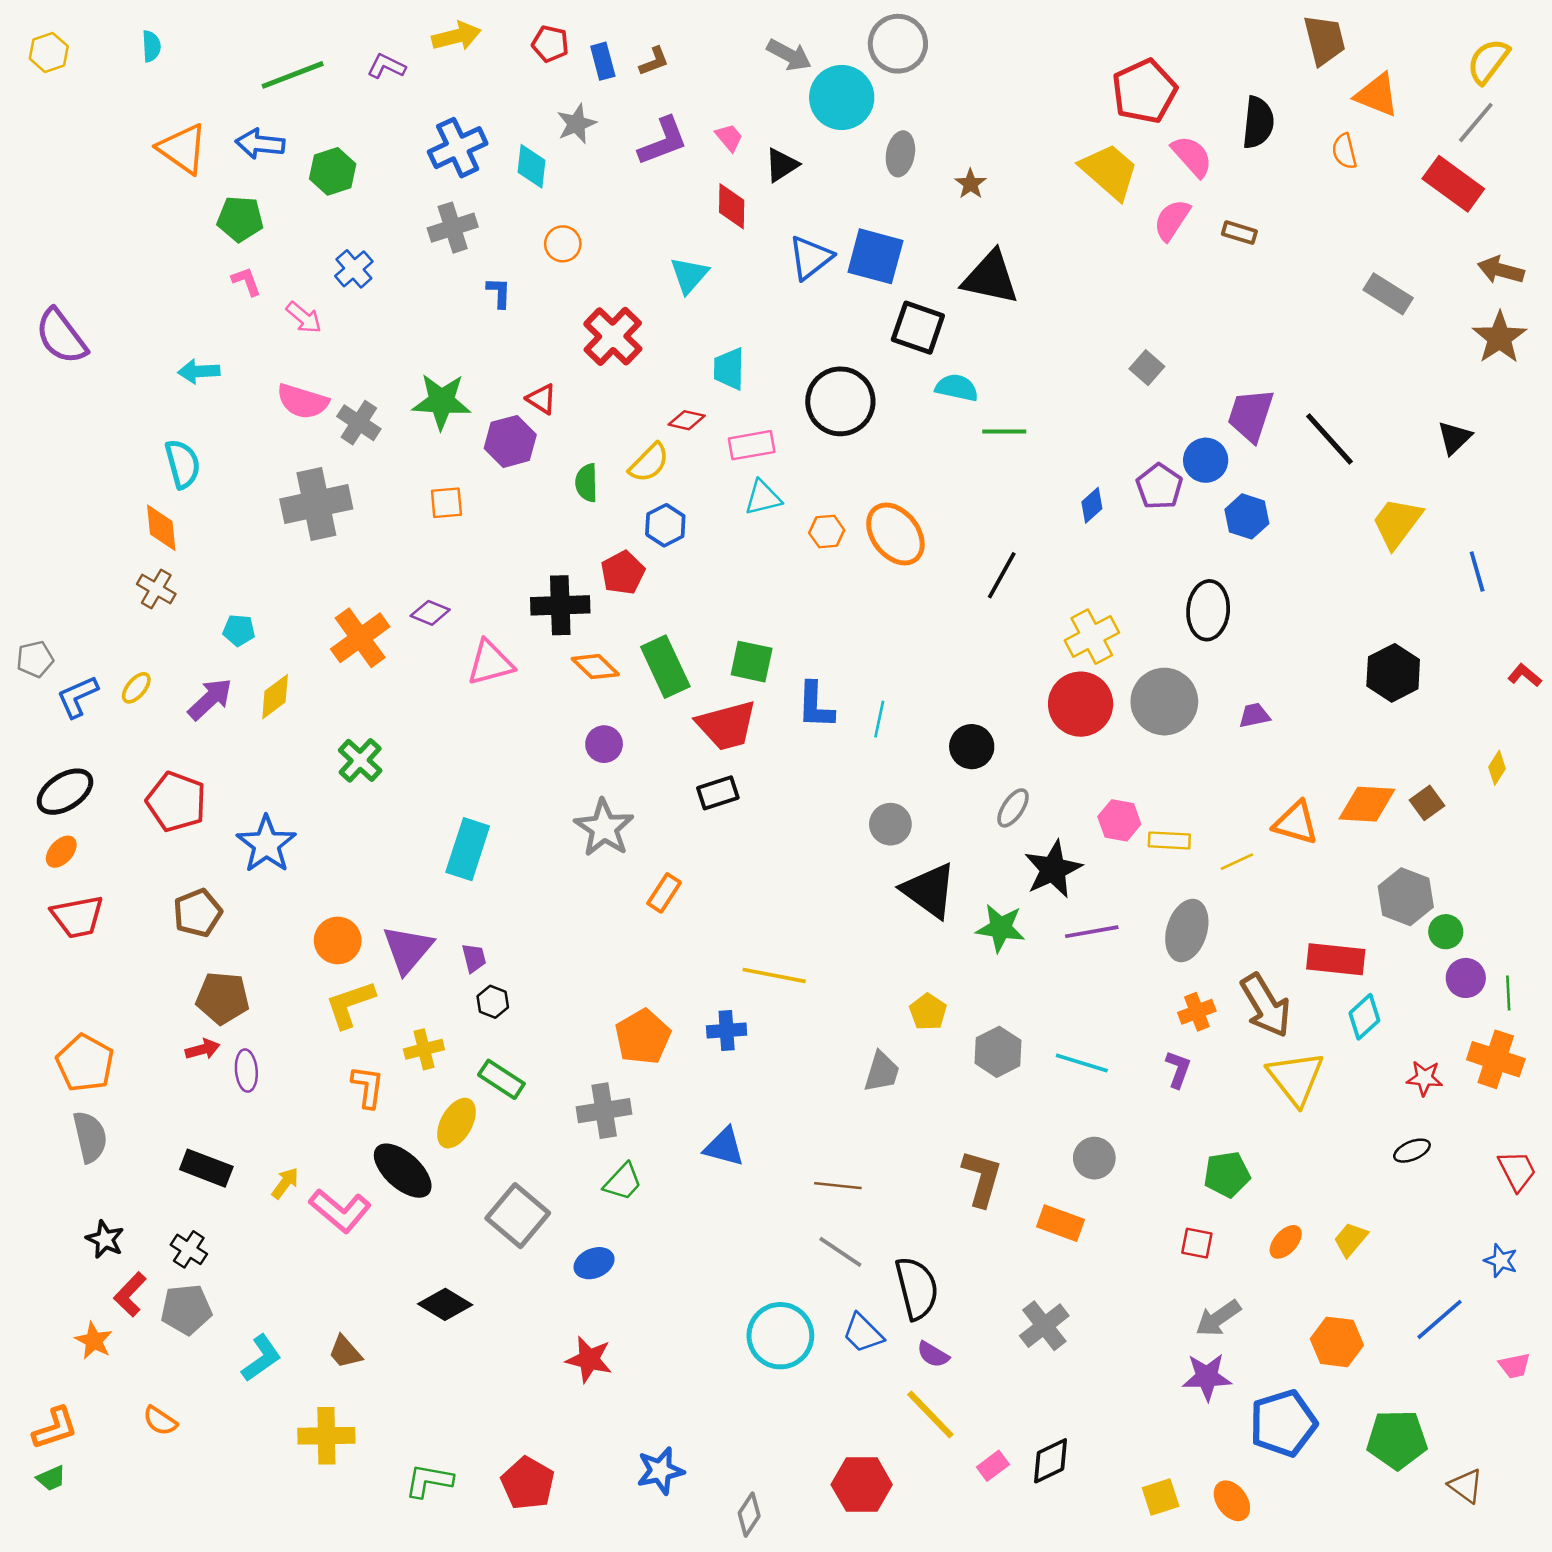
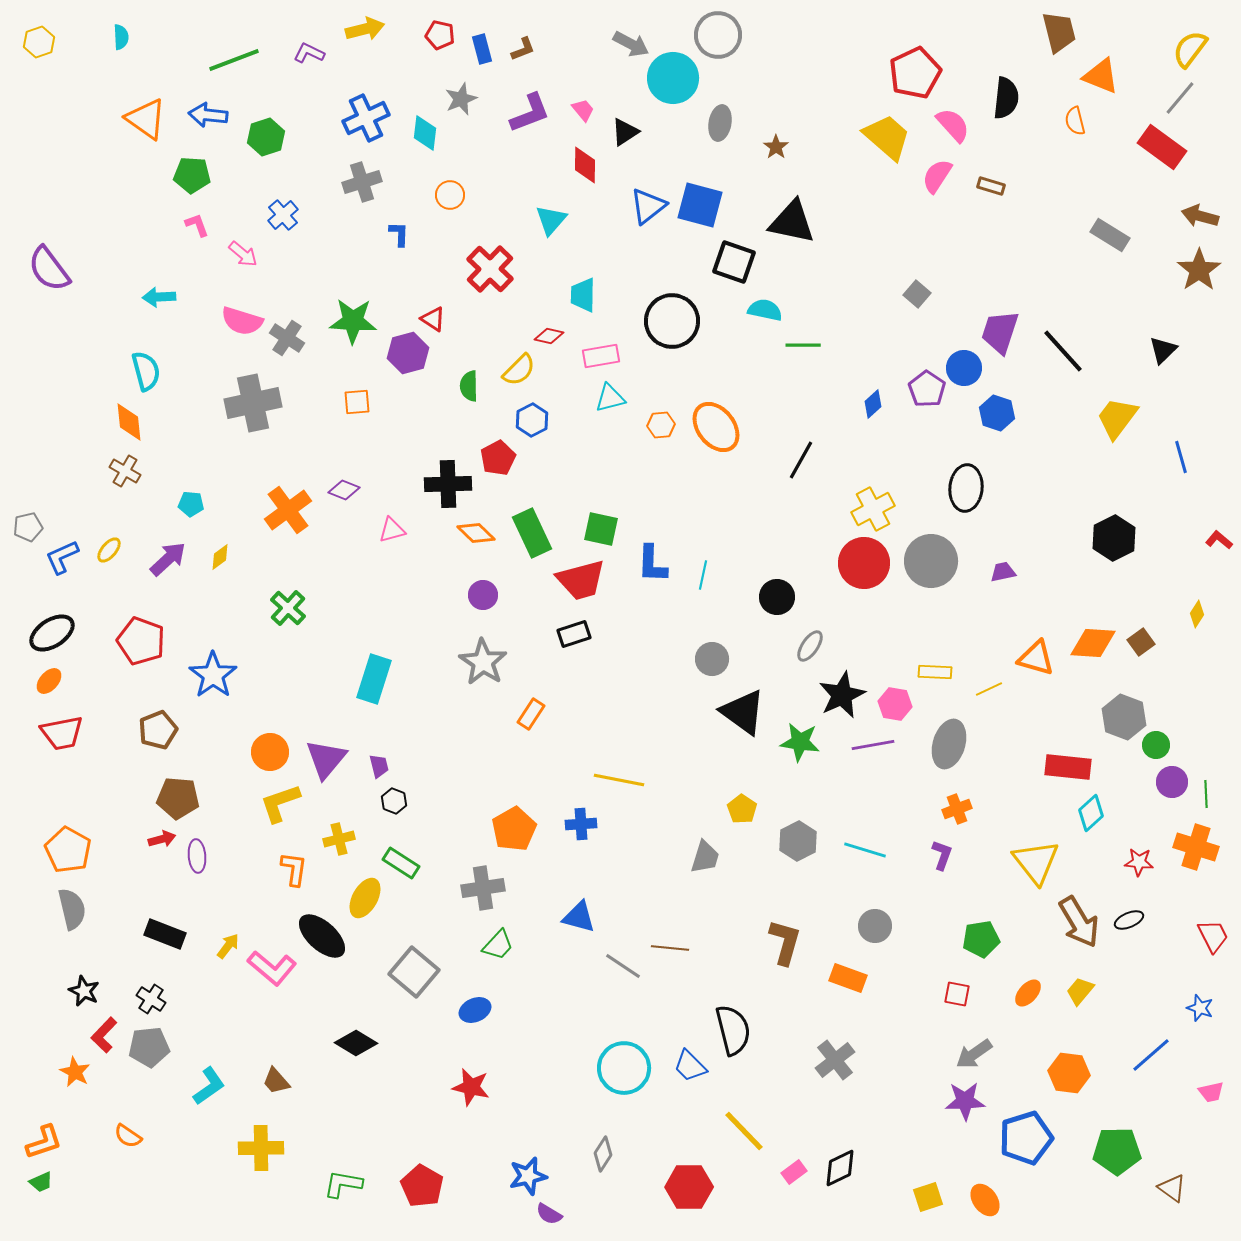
pink triangle: (490, 663) -> (392, 530), size x0.7
yellow diamond: (275, 697) -> (220, 557), size x0.7
pink hexagon: (1119, 820) -> (895, 704), moved
brown arrow: (1266, 1006) -> (1079, 922), moved
gray line: (840, 1252) -> (623, 966), moved
purple semicircle: (933, 1354) -> (549, 1214), moved
gray diamond: (749, 1515) -> (603, 1154), moved

